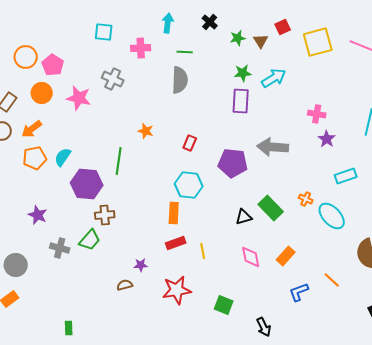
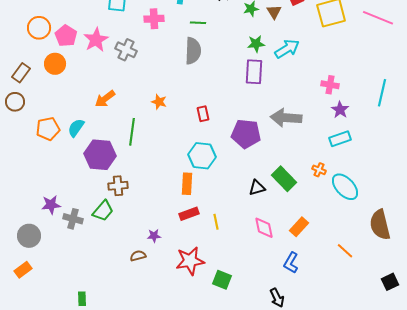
pink star: (79, 98) -> (96, 40), moved, turned 30
orange arrow: (32, 129) -> (105, 99), moved
red rectangle: (190, 143) -> (203, 114), turned -35
cyan rectangle: (346, 176) -> (340, 139), moved
purple star: (38, 215) -> (51, 205), moved, turned -30
blue L-shape: (299, 292) -> (291, 263), moved, turned -40
green square: (224, 305) -> (222, 280), moved

